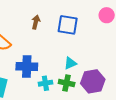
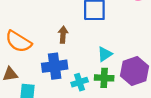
brown arrow: (36, 22) -> (63, 35), moved

